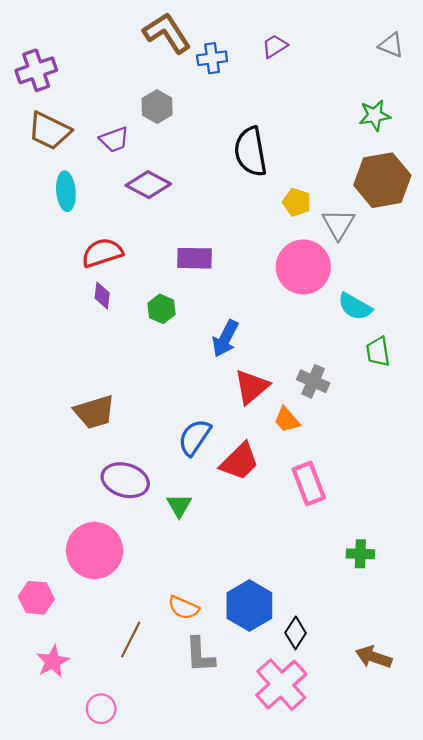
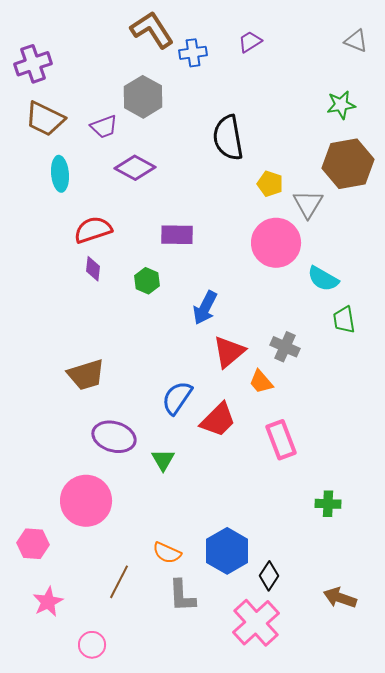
gray hexagon: (157, 107) -> (143, 97), size x1.4

